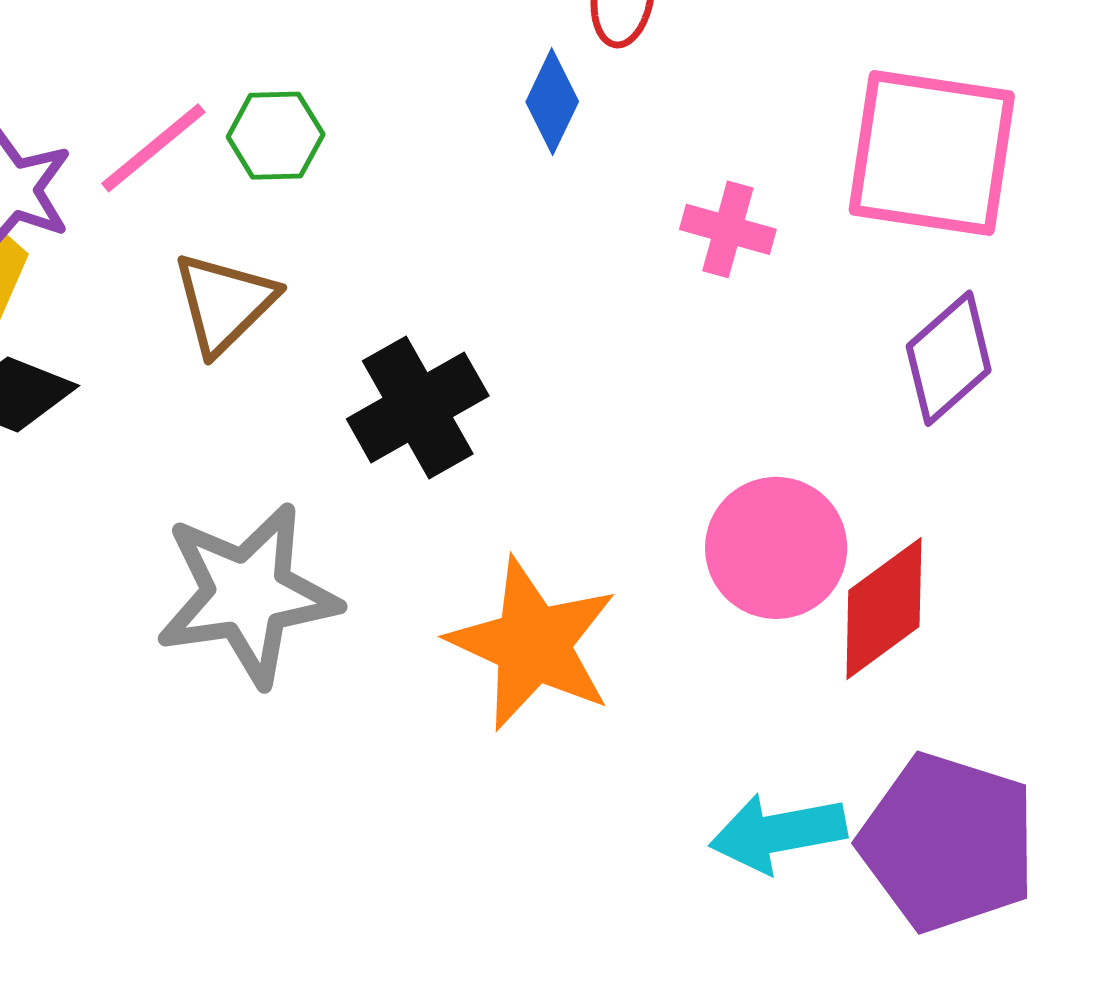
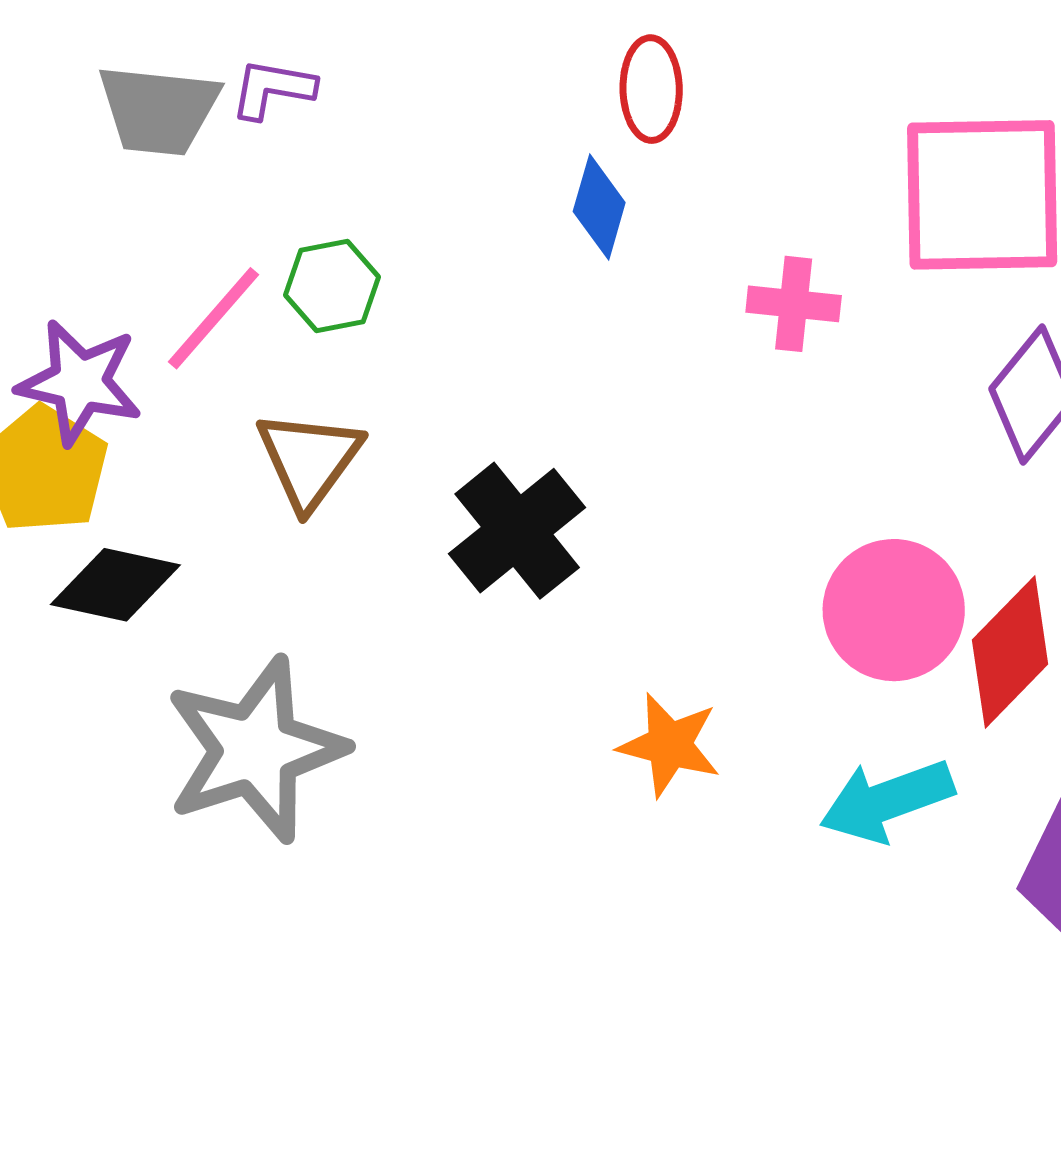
gray star: (247, 594) -> (255, 750), moved
orange star: (533, 644) -> (669, 745), size x0.6
cyan arrow: (778, 833) -> (887, 801), moved

